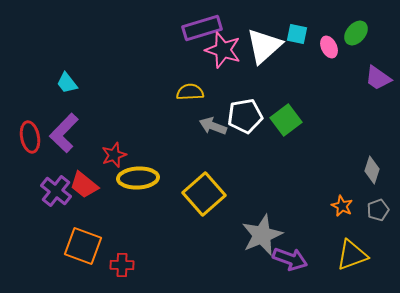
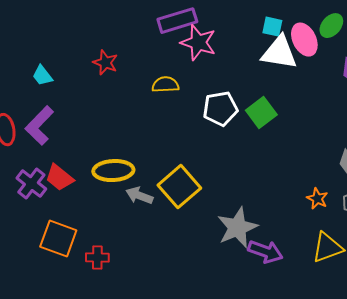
white triangle: (264, 46) -> (279, 53), moved, turned 51
pink ellipse: (329, 47) -> (304, 40), size x1.5
gray arrow: (213, 126) -> (139, 196), moved
red star: (114, 155) -> (105, 63), moved, turned -30

